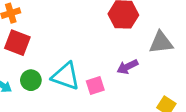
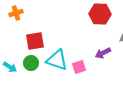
red square: (17, 43) -> (35, 41), moved, turned -30

